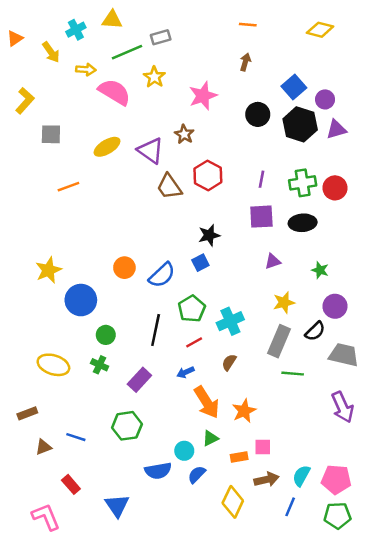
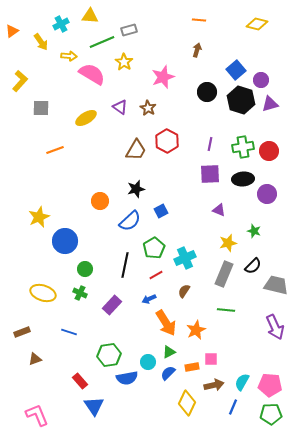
purple triangle: (151, 151) -> (120, 107), moved, size x0.7
brown trapezoid: (169, 187) -> (136, 150), turned -115
black star: (209, 235) -> (136, 189), moved
purple triangle: (273, 261) -> (219, 210), turned 40
orange circle: (124, 268) -> (100, 201), moved
green star: (320, 270) -> (254, 231), moved
purple circle: (335, 306) -> (267, 194), moved
green line: (293, 374) -> (226, 310), moved
green hexagon: (127, 426) -> (109, 355), moved
blue line: (76, 437) -> (69, 332), moved
blue semicircle: (197, 474) -> (168, 373), moved
red rectangle: (71, 484) -> (80, 381), moved

